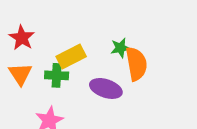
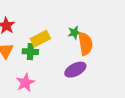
purple ellipse: (106, 88) -> (75, 70), moved, turned -45

